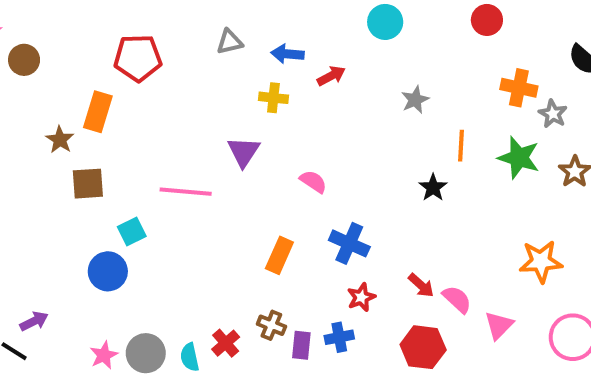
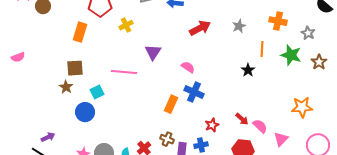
red arrow: (331, 76) -> (200, 28), moved, size x1.5
orange cross: (519, 88) -> (278, 21), moved
yellow cross: (273, 98) -> (126, 25), moved, turned -32
brown star: (60, 140) -> (66, 87), moved
blue cross: (349, 243) -> (194, 92), moved

